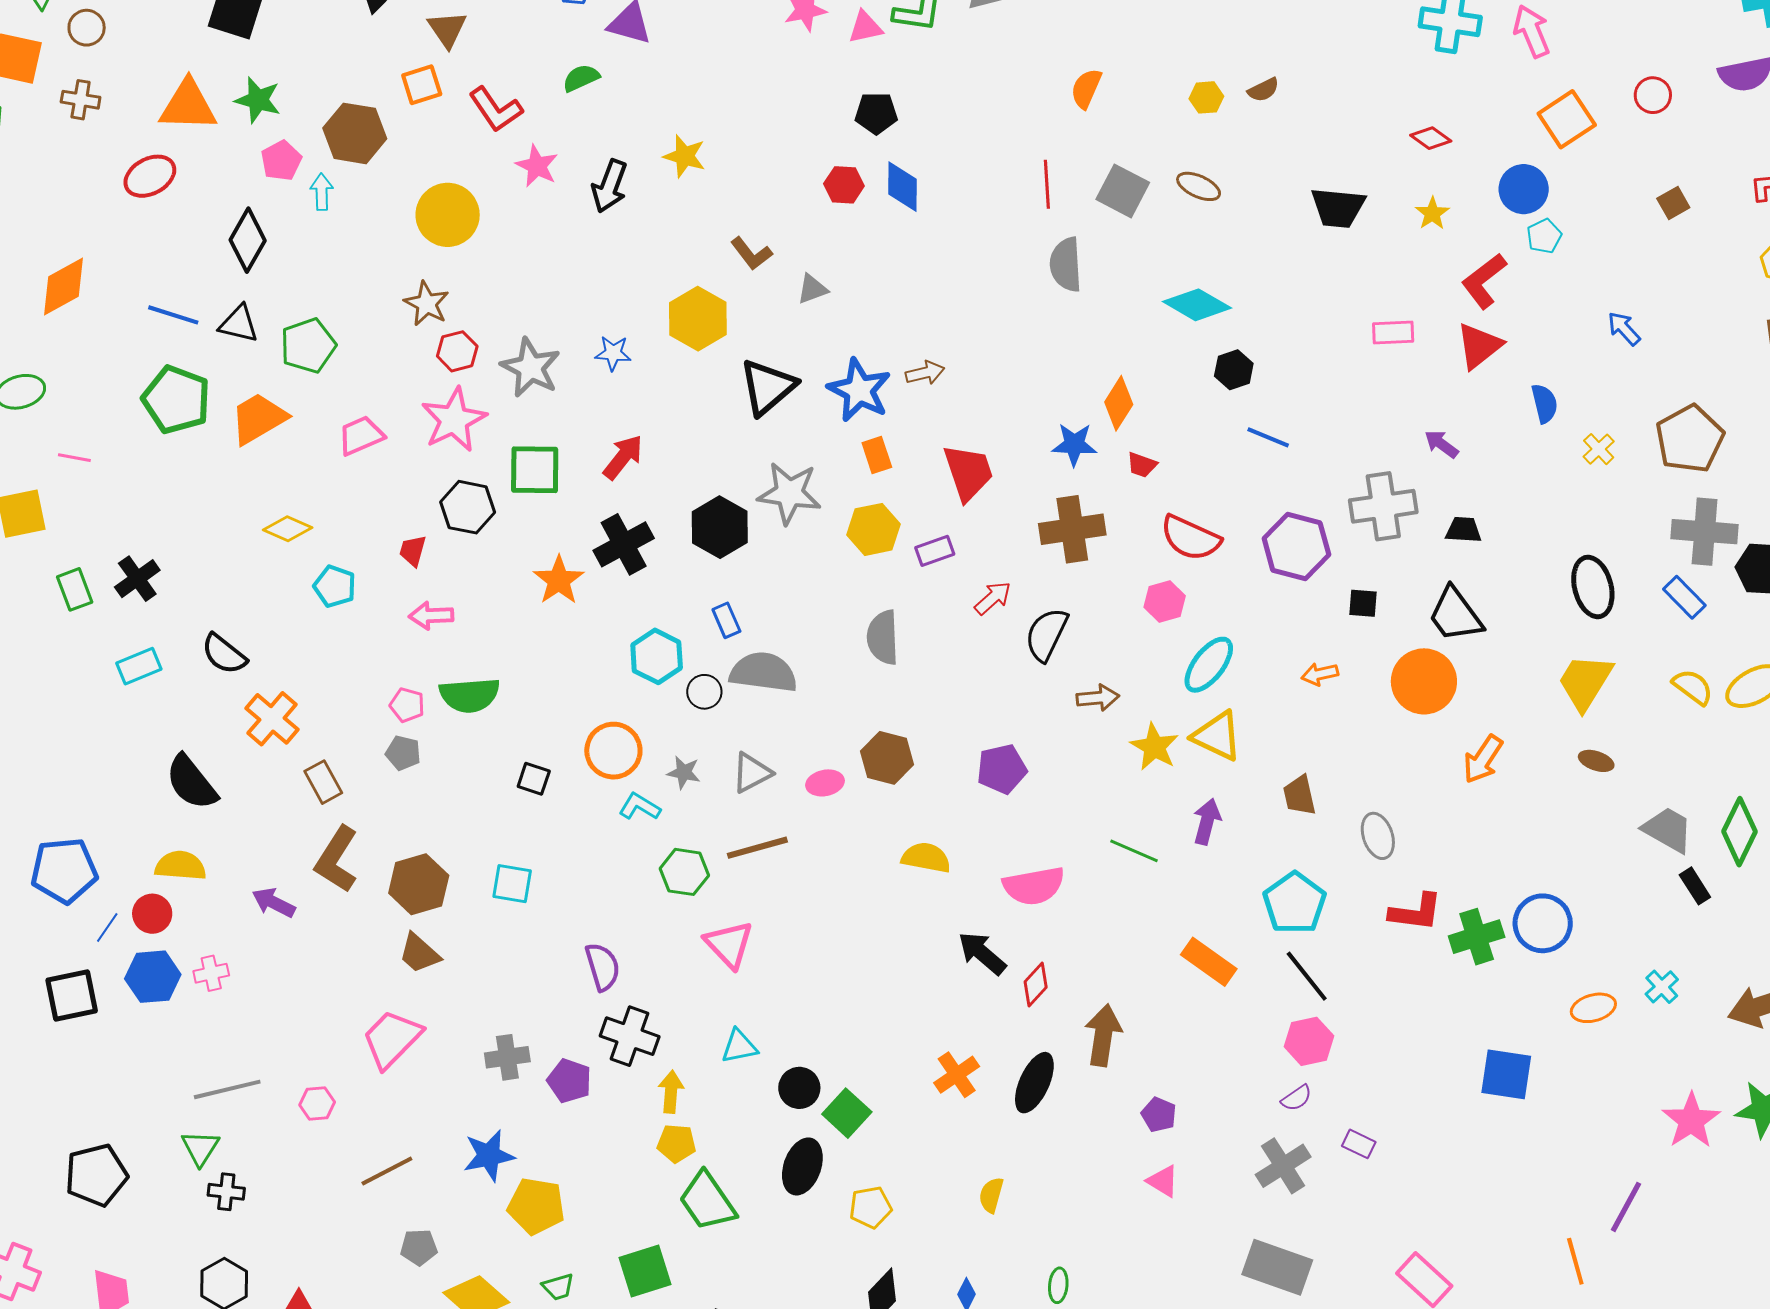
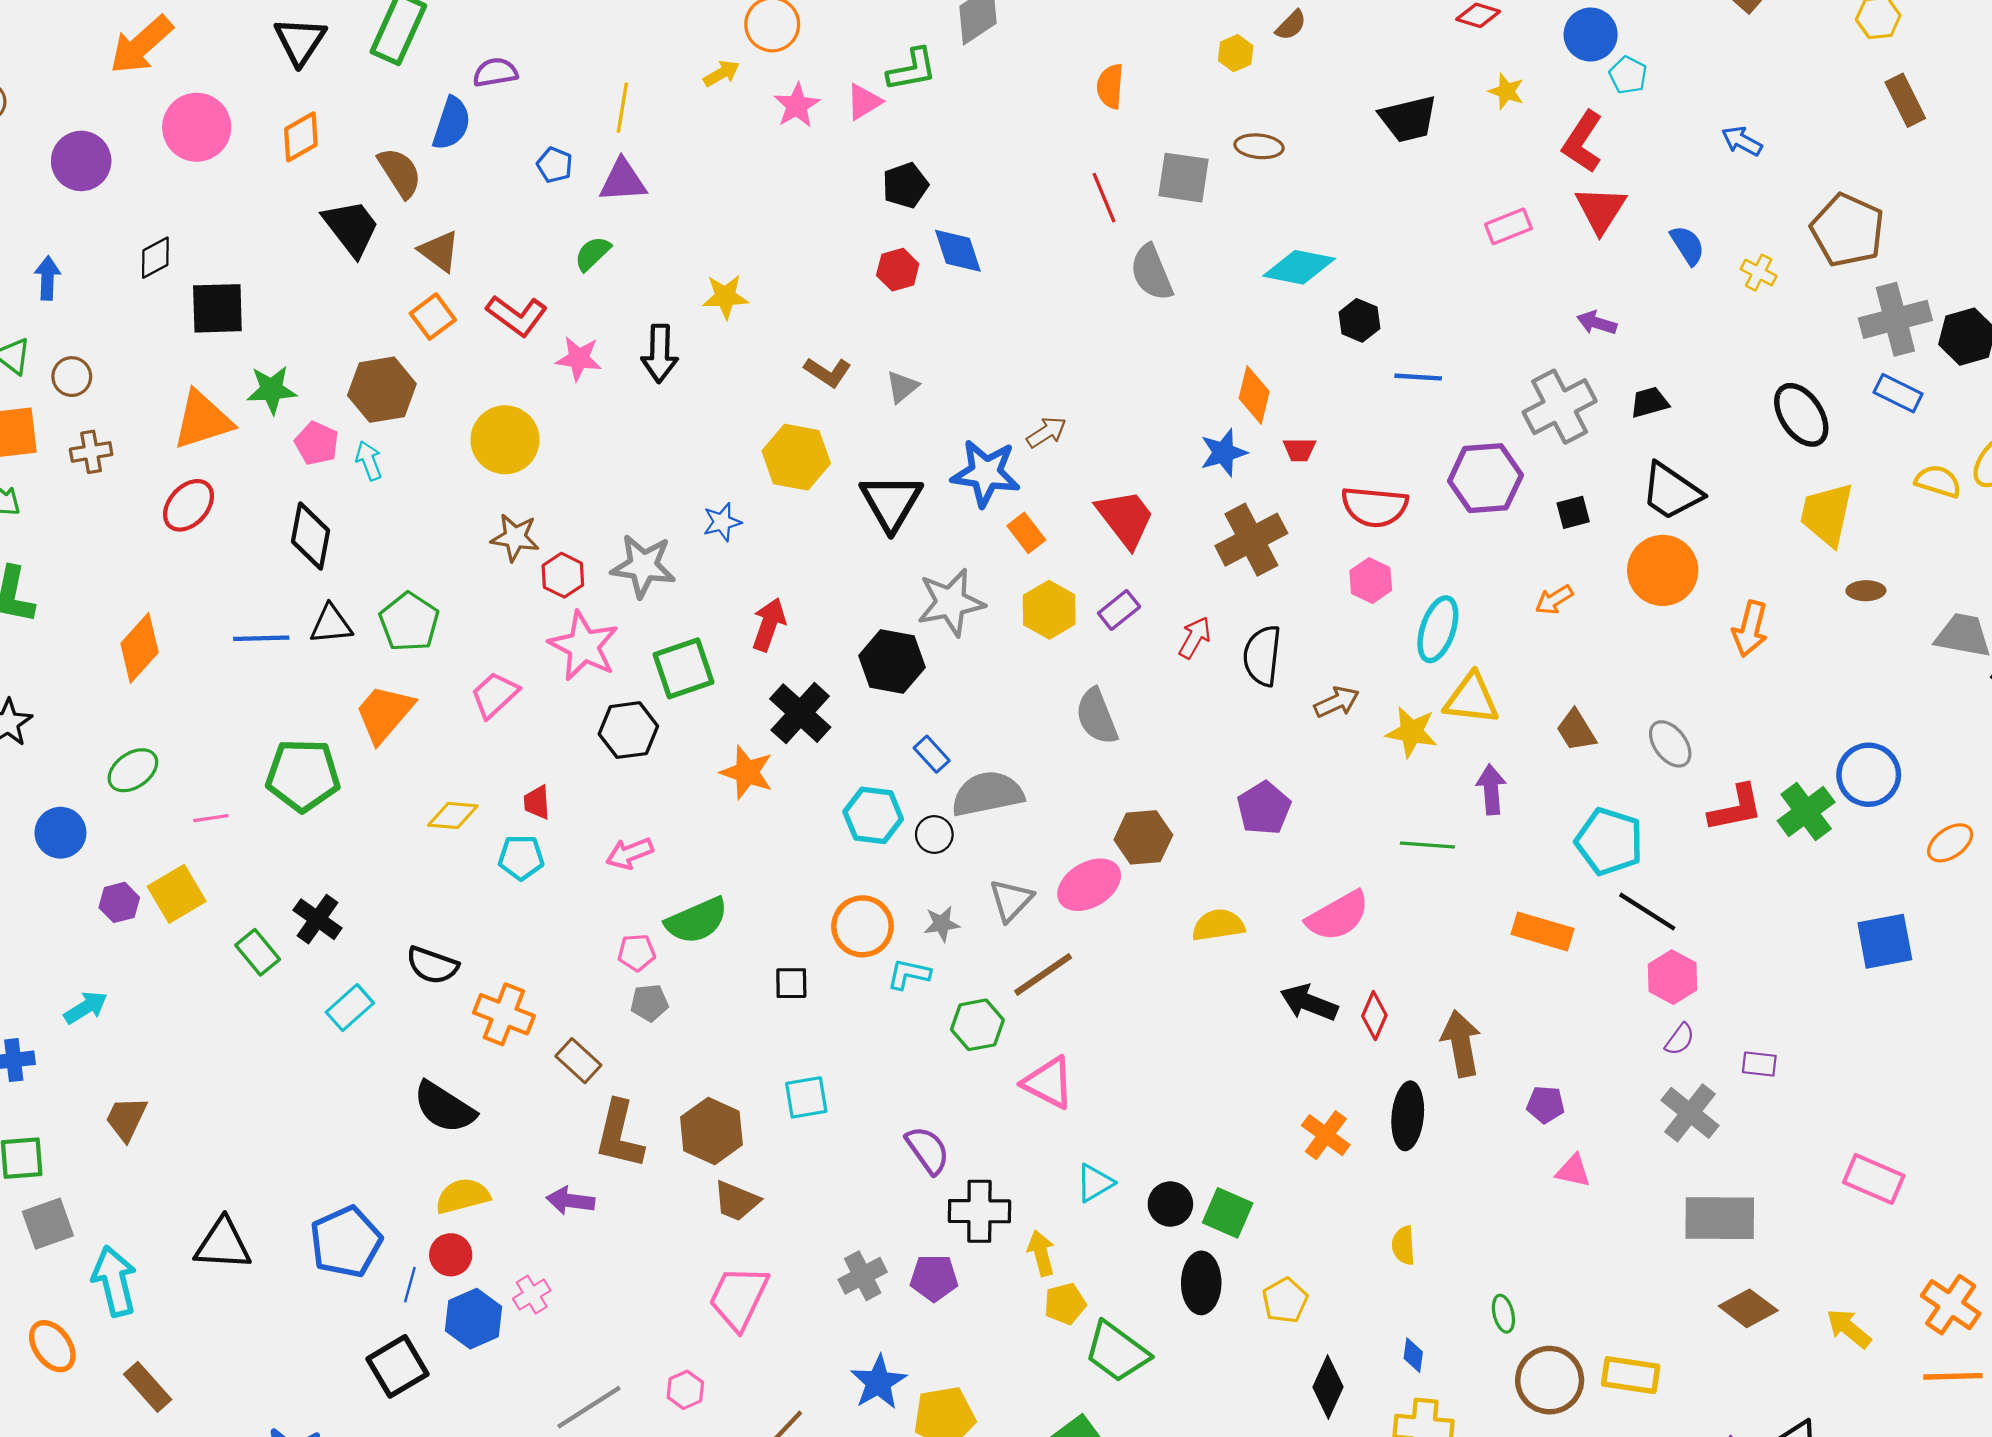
green pentagon: (176, 400) -> (303, 775), moved
red trapezoid: (413, 551) -> (537, 802), moved
pink ellipse: (825, 783) -> (1089, 885), size x1.6

